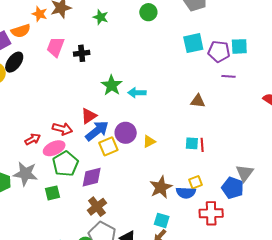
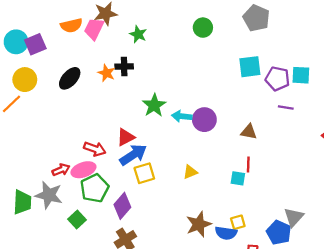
orange star: (40, 14) -> (106, 73), moved
green star: (101, 17) -> (138, 34), moved
orange semicircle: (21, 31) -> (71, 25), moved
pink trapezoid: (55, 47) -> (94, 29), moved
black ellipse: (14, 62) -> (70, 78), moved
purple circle: (126, 133) -> (204, 120), moved
red arrow: (33, 139) -> (61, 170), moved
red line: (202, 145) -> (248, 164), moved
purple diamond: (92, 177) -> (122, 206), turned -40
green square: (53, 193) -> (77, 219), turned -35

